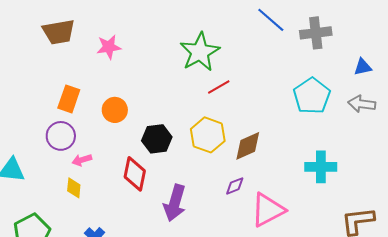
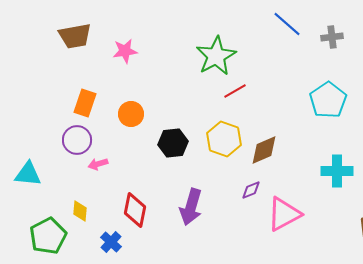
gray cross: (316, 33) -> (332, 37), size x0.7
red diamond: (135, 174) -> (135, 210), moved
yellow diamond: (74, 188) -> (80, 211), moved

